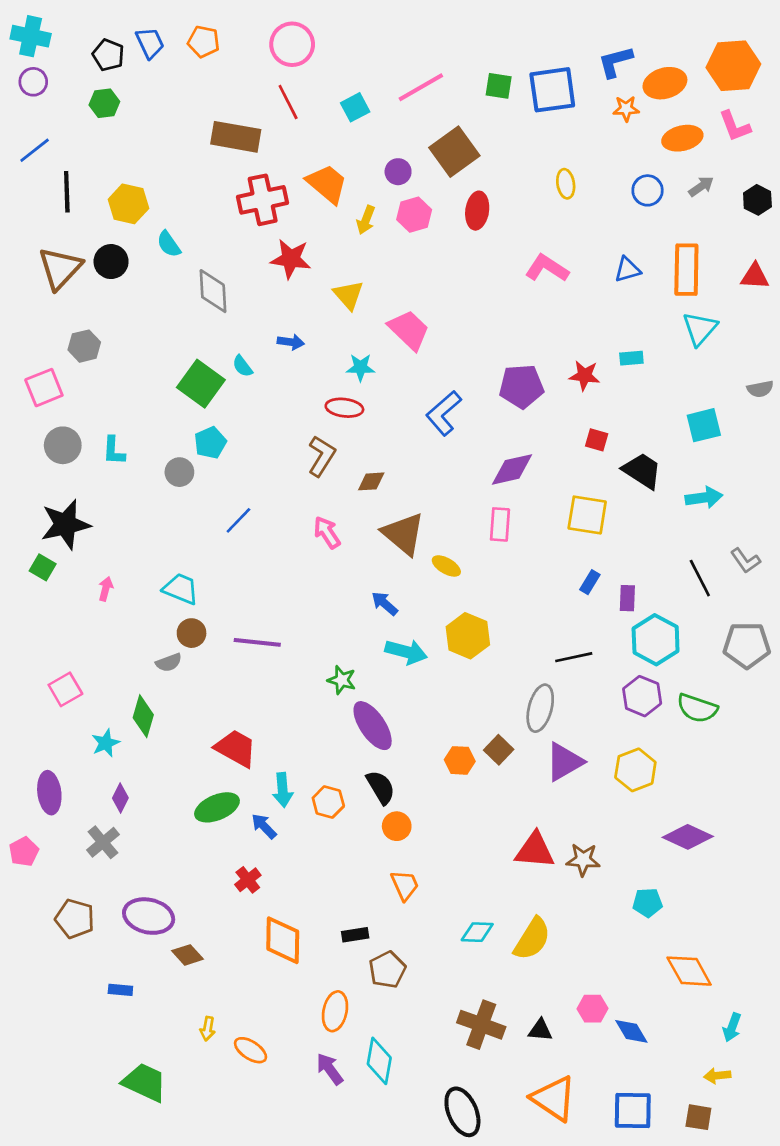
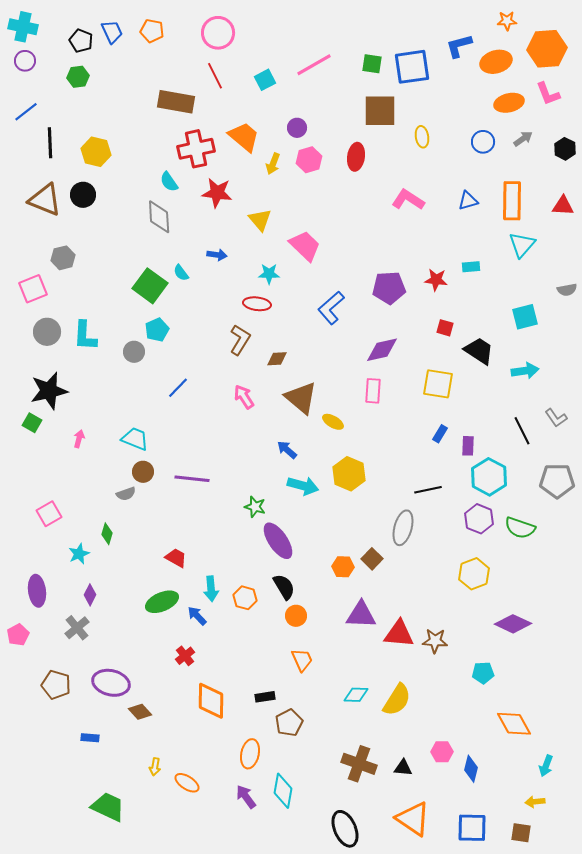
orange star: (626, 109) -> (507, 21), moved
brown square: (454, 152) -> (380, 111), moved, turned 36
cyan semicircle: (169, 244) -> (169, 182), moved
brown triangle: (60, 268) -> (45, 200), turned -51
cyan L-shape: (114, 451) -> (85, 336), size x1.4
green diamond: (143, 716) -> (107, 534), size x0.7
red trapezoid: (236, 748) -> (176, 558), size x0.7
purple triangle: (564, 762) -> (361, 615), moved, turned 32
blue diamond: (631, 1031) -> (471, 769), turned 44

